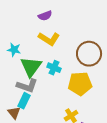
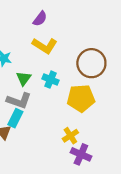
purple semicircle: (45, 16) -> (40, 19), turned -32
green triangle: (31, 67) -> (24, 78), size x0.6

